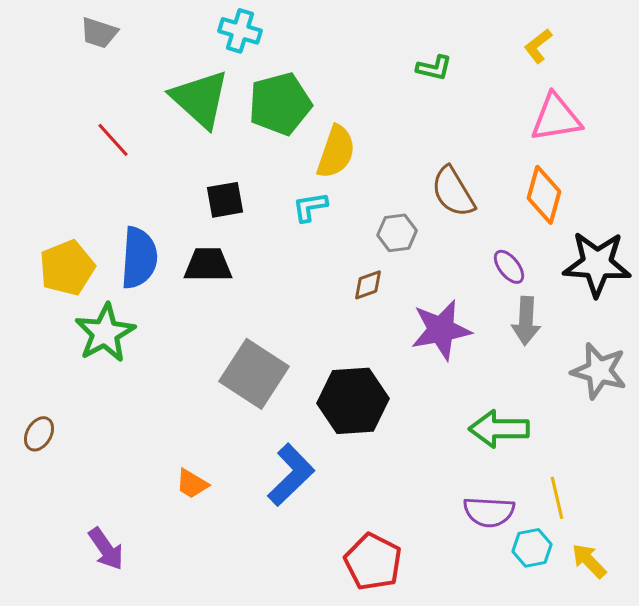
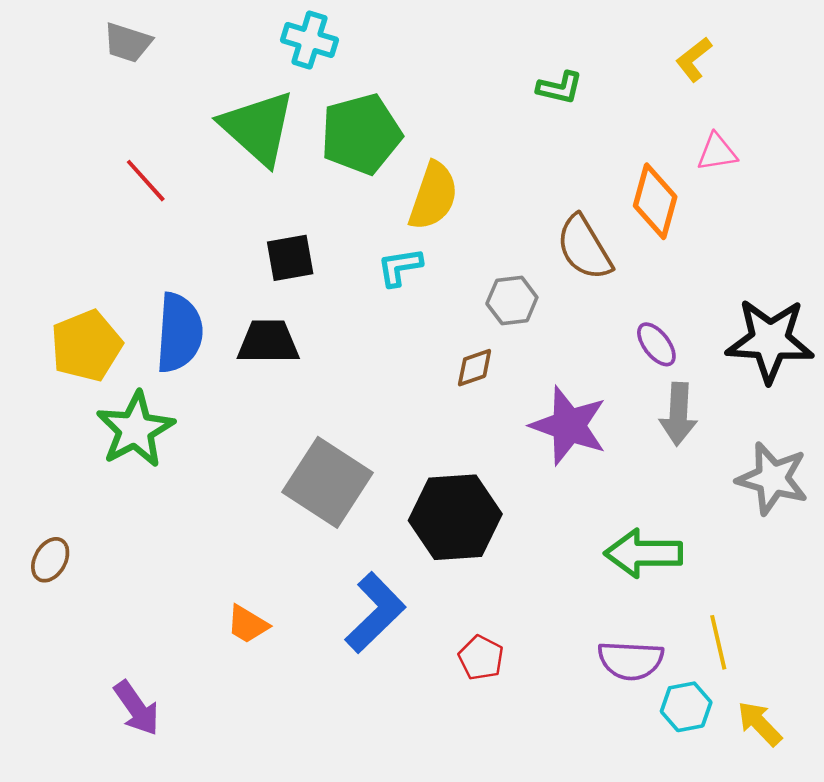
pink triangle: (556, 118) -> (717, 152), size x0.6
orange diamond: (544, 195) -> (655, 201), moved
purple star: (441, 330) -> (569, 426), turned 30
red pentagon: (373, 562) -> (481, 658), moved, size x0.6

